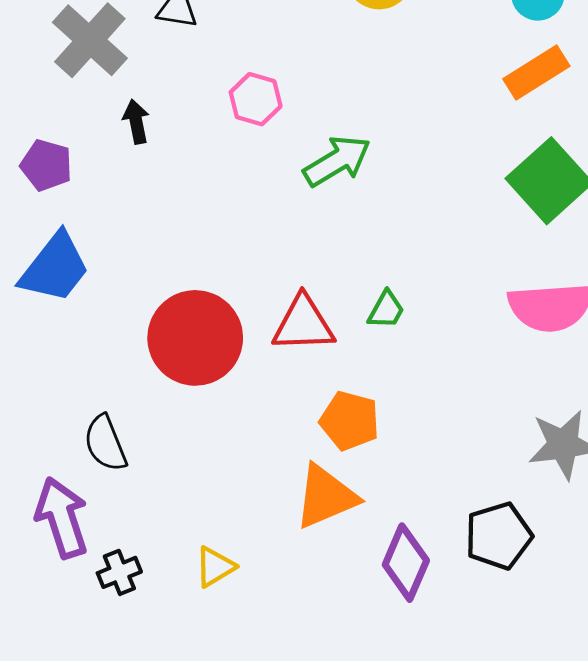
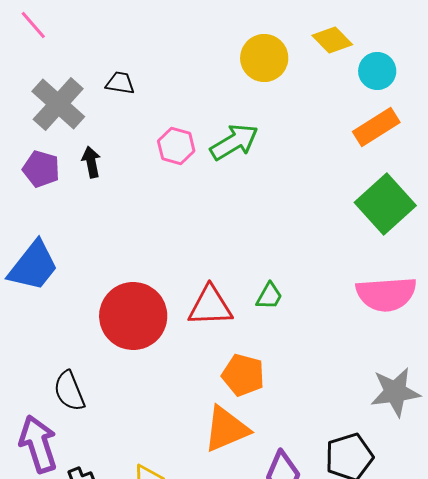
green arrow: (337, 161) -> (234, 142), moved
purple pentagon: (46, 165) -> (41, 169), moved

